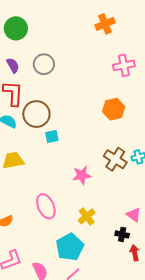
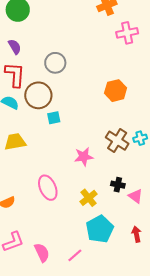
gray circle: (44, 64) -> (55, 63), moved
pink cross: (124, 65) -> (127, 33), moved
black cross: (122, 234) -> (118, 185), moved
cyan pentagon: (70, 247) -> (100, 229), moved

